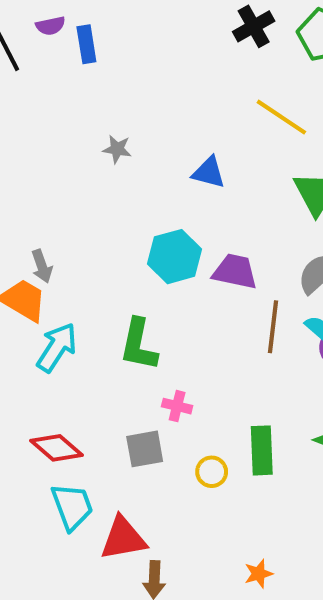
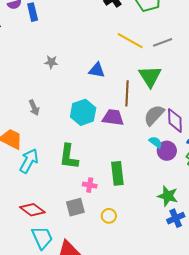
gray arrow: (42, 266) -> (34, 108), moved
brown line: (273, 327) -> (127, 93), moved
green rectangle: (262, 450) -> (117, 173), moved

